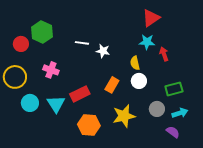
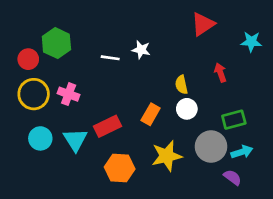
cyan star: (147, 42) -> (251, 42), moved
white star: (103, 51) -> (141, 50), moved
yellow circle: (15, 77) -> (34, 94), moved
gray circle: (157, 109) -> (211, 146), size x1.5

